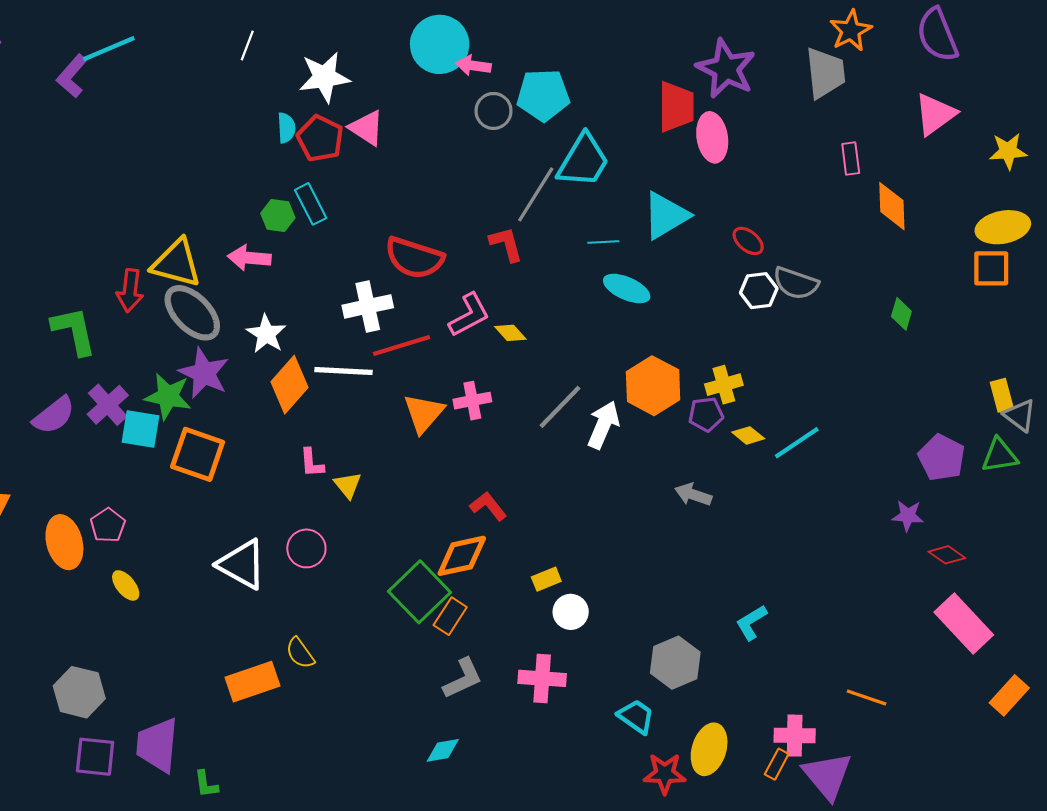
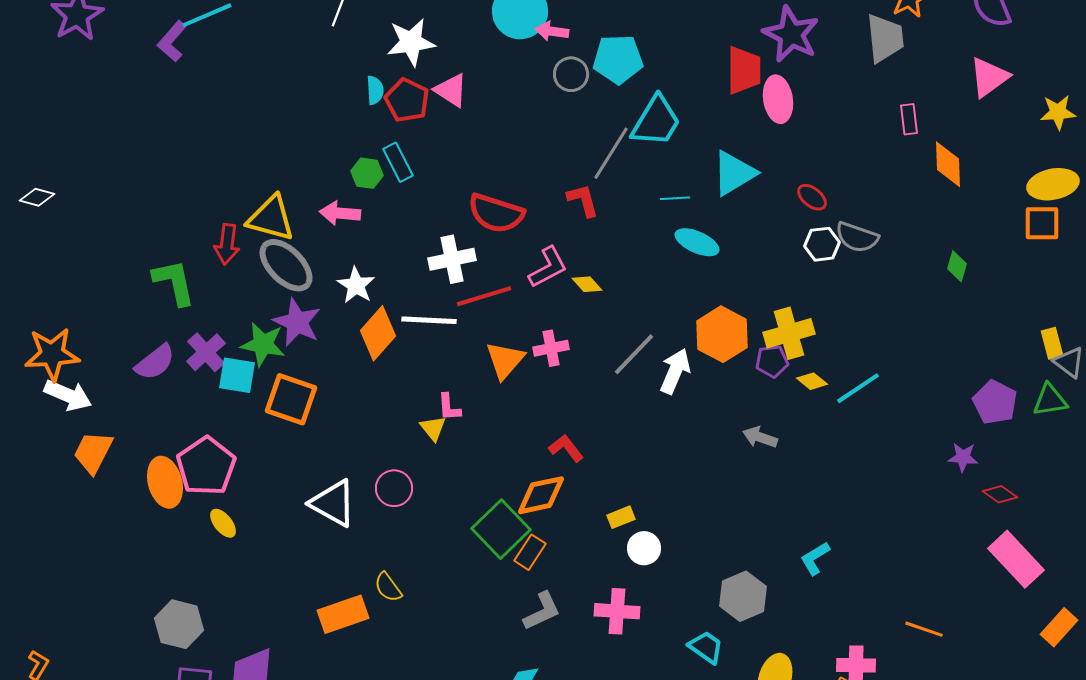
yellow cross: (724, 385) -> (789, 333), size x1.4
pink L-shape: (312, 463) -> (449, 407), moved
pink pentagon: (108, 525) -> (206, 466), size x1.8

